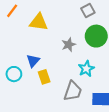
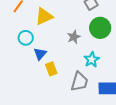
yellow triangle: (39, 22) -> (44, 16), turned -30
cyan circle: (14, 74) -> (26, 38), moved

